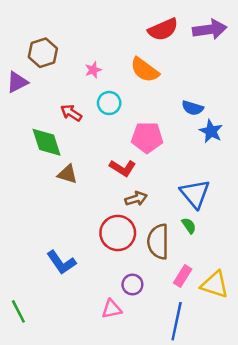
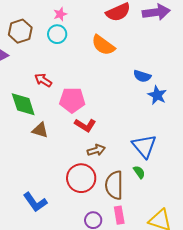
pink star: (93, 70) -> (60, 14), moved
cyan circle: (109, 103) -> (57, 34), moved
pink pentagon: (147, 137) -> (72, 100), moved
pink rectangle: (183, 276) -> (119, 215), moved, turned -42

